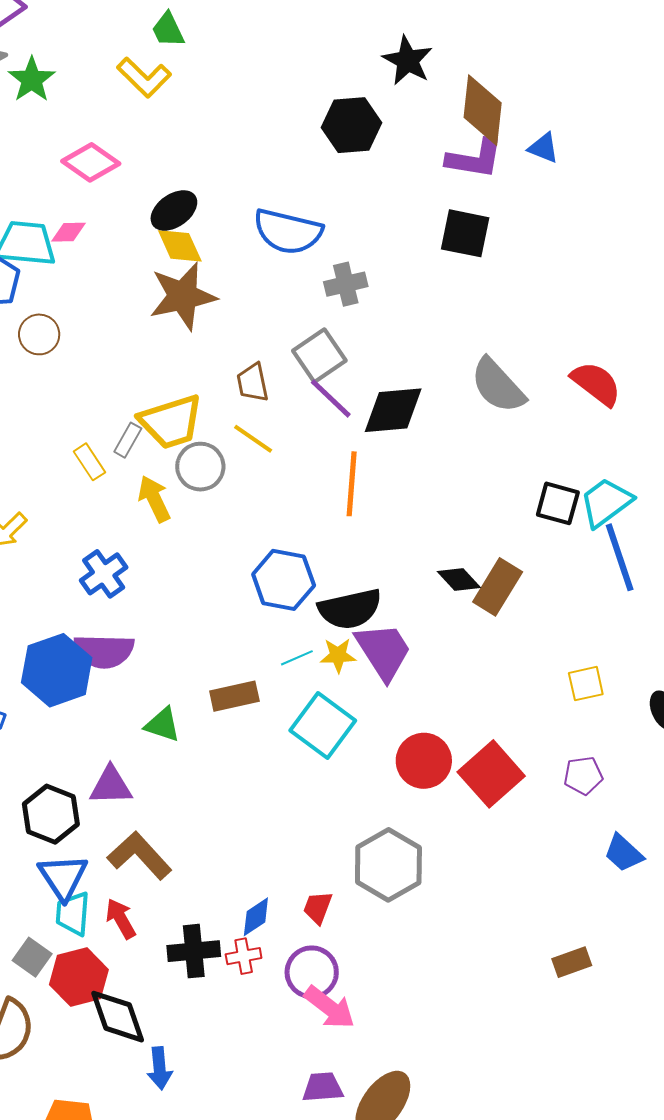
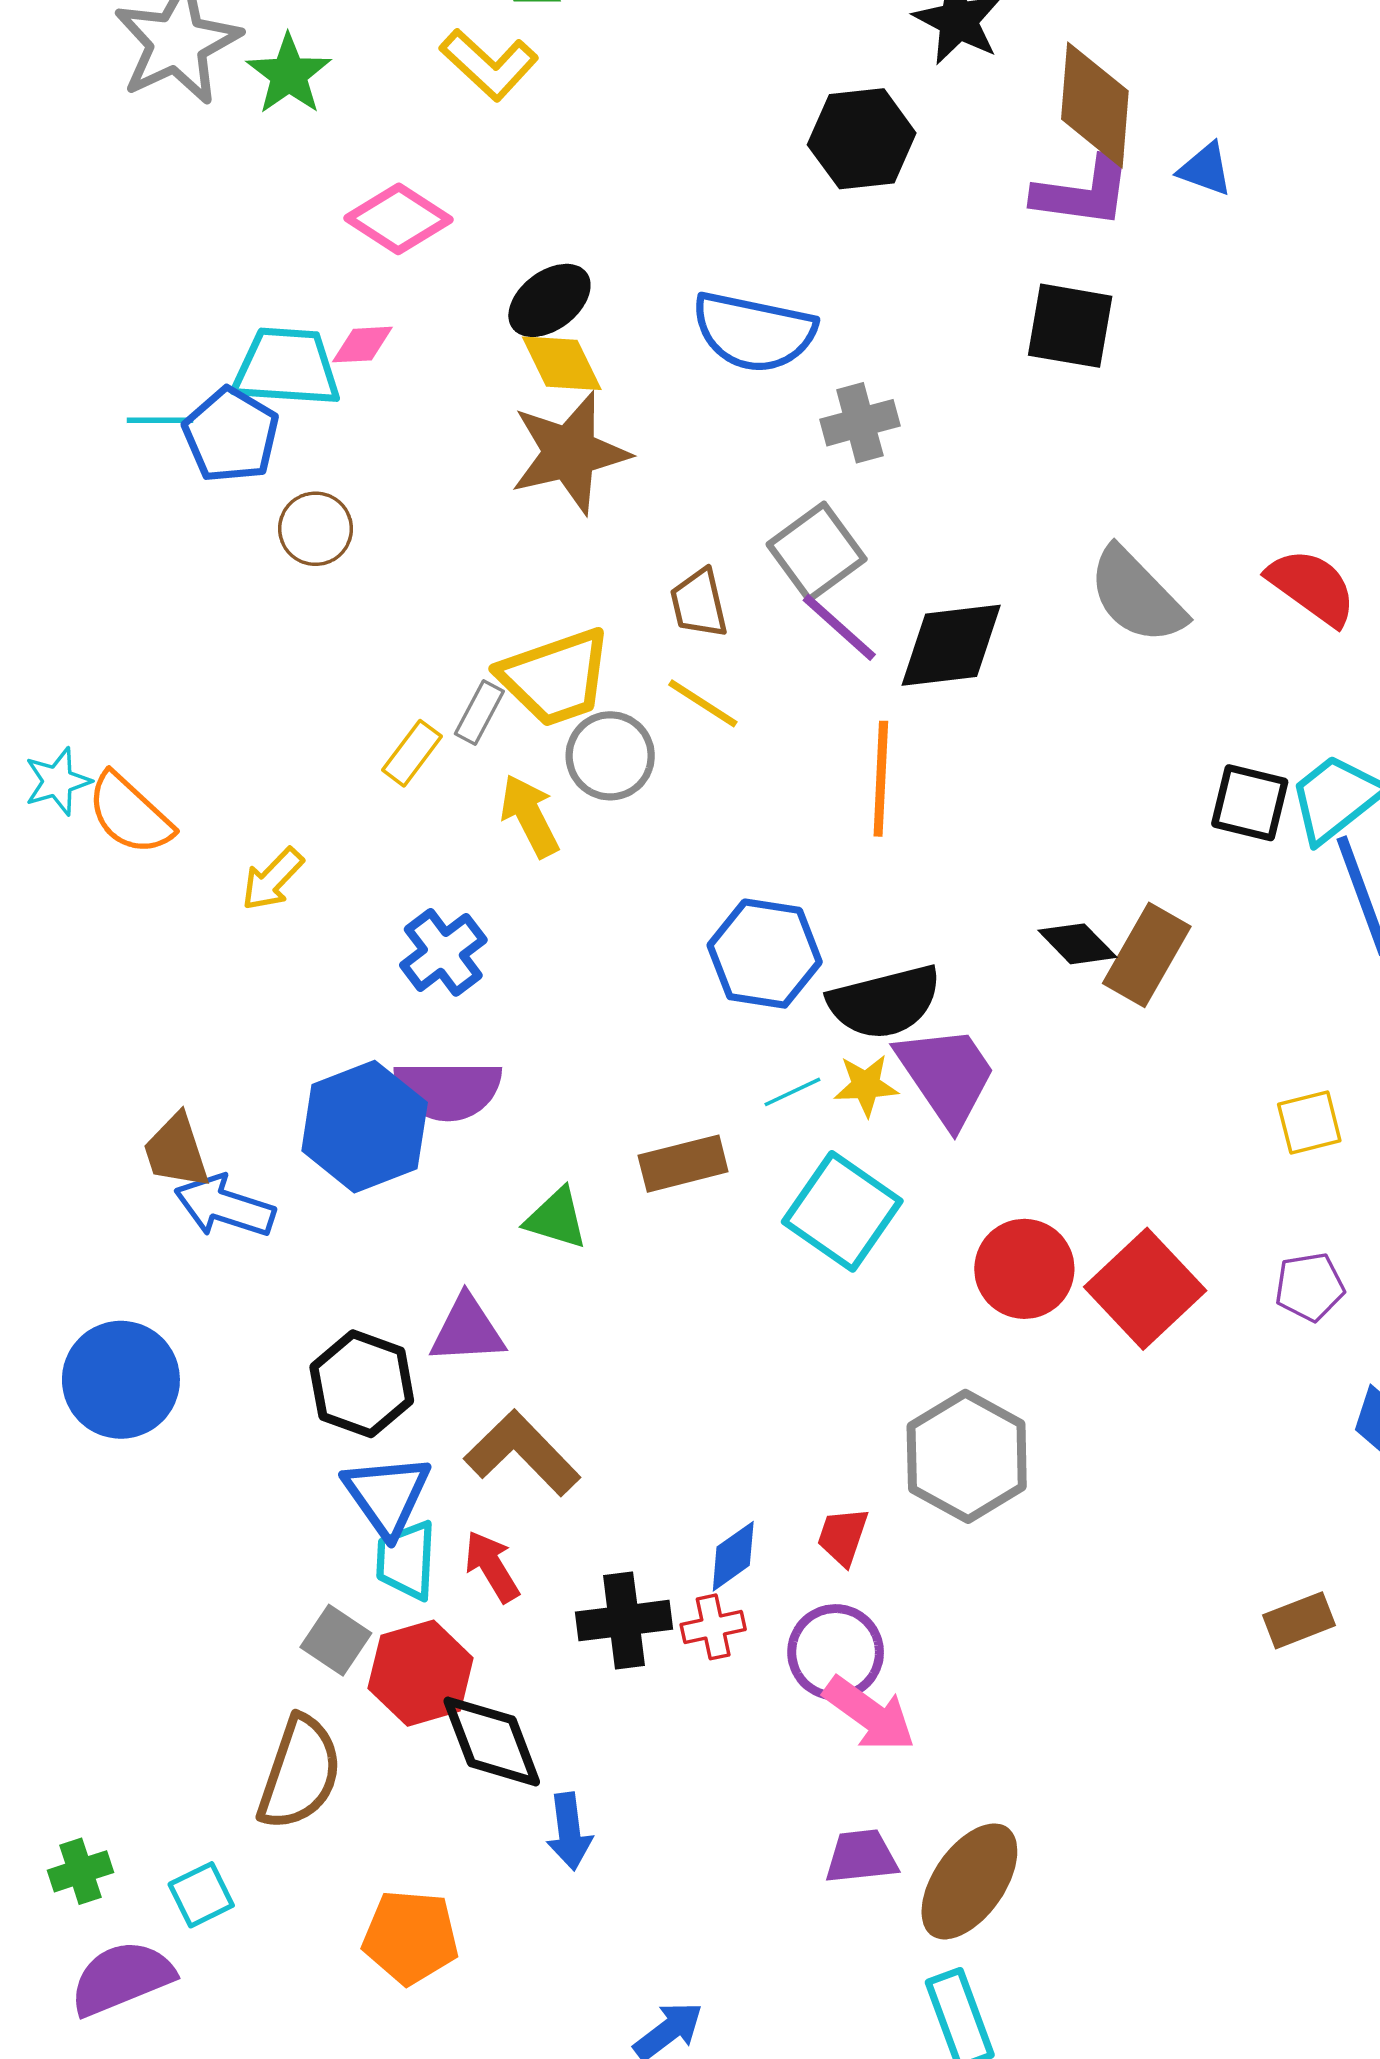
yellow rectangle: (89, 462) -> (412, 753), turned 72

